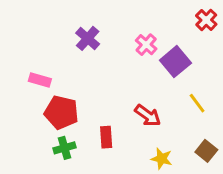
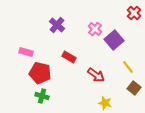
red rectangle: (106, 137) -> (69, 57), moved, turned -56
green cross: (64, 148) -> (42, 96), turned 32
brown square: (206, 151) -> (134, 88), moved

